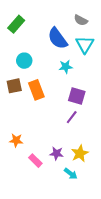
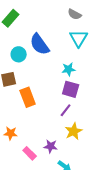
blue semicircle: (58, 38) -> (40, 44), moved
cyan star: (66, 67) -> (69, 69), moved
orange rectangle: (36, 90) -> (28, 97), moved
yellow star: (80, 153) -> (74, 131), moved

